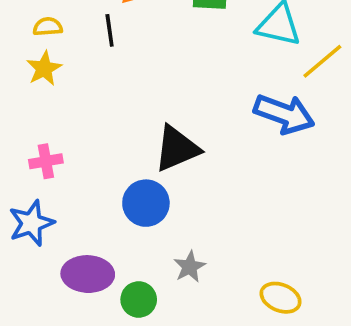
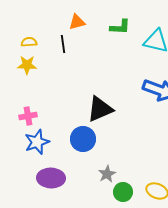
yellow star: (44, 68) -> (27, 65), turned 30
blue star: (31, 223) -> (37, 142), moved
green circle: (139, 299) -> (123, 192), moved

